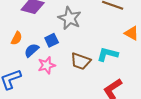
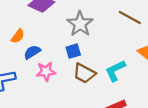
blue square: (52, 40) -> (73, 51), moved
cyan L-shape: (108, 54) -> (115, 71), turned -50

